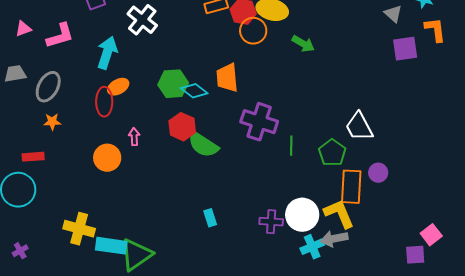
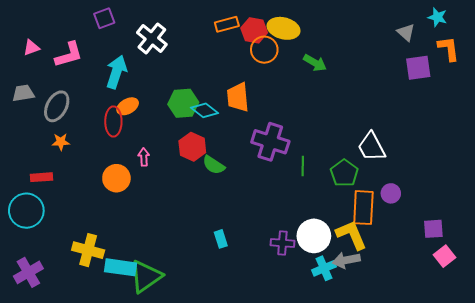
green semicircle: (203, 145) -> (214, 165), size x0.7
purple cross: (20, 251) -> (28, 272), size x1.8
purple square: (415, 255) -> (433, 229), moved

